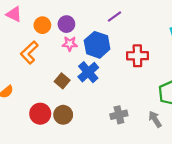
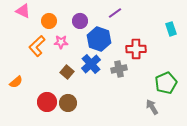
purple circle: (66, 24) -> (80, 21), moved
pink star: (70, 44) -> (61, 42), moved
gray cross: (119, 115) -> (119, 69), moved

